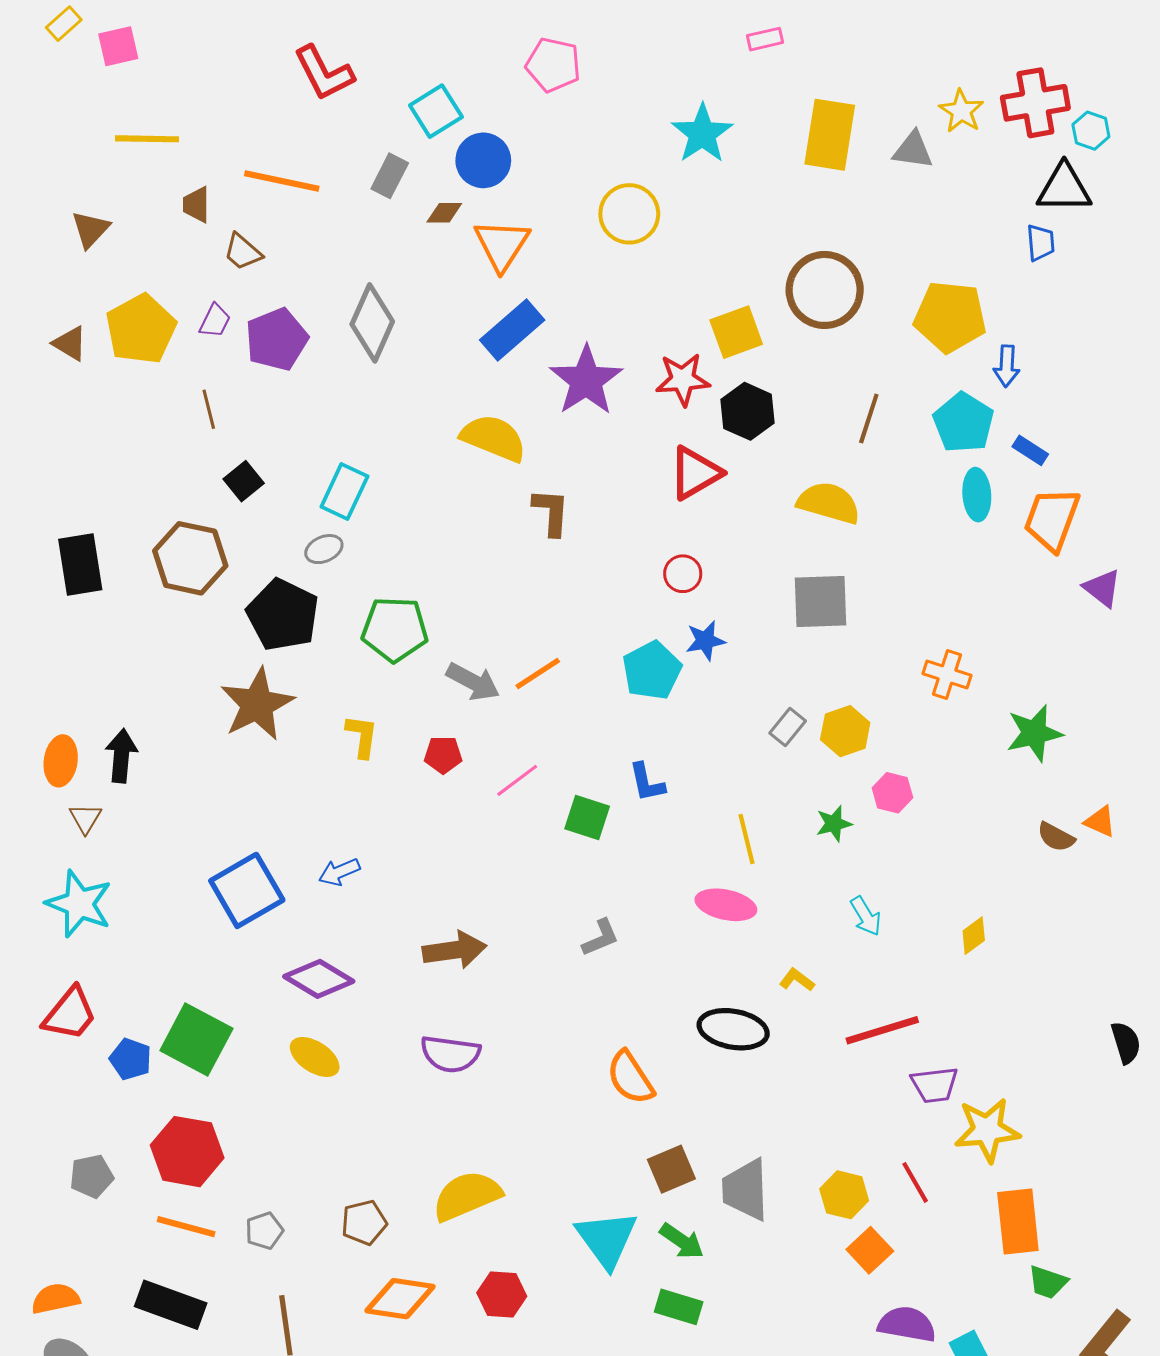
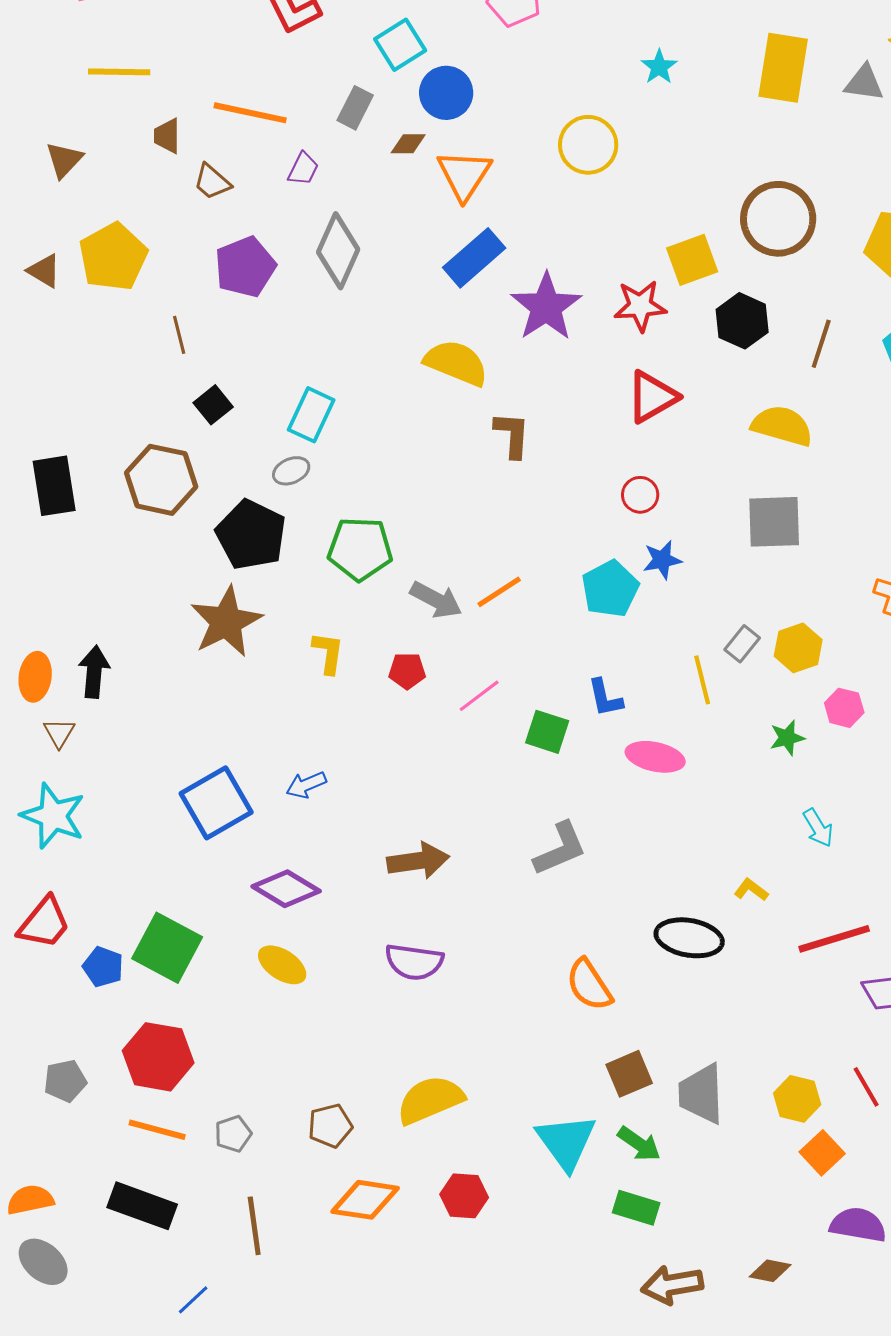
cyan star: (702, 134) -> (659, 67), size x0.6
purple trapezoid: (215, 321) -> (303, 169), moved
black hexagon: (748, 411) -> (742, 321), moved
yellow line: (746, 839) -> (702, 680), moved
pink ellipse: (726, 905) -> (655, 757), moved
gray L-shape: (600, 938) -> (560, 849), size x1.5

